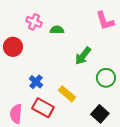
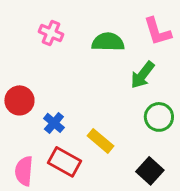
green semicircle: (57, 30) -> (108, 42), moved, size x1.5
red circle: (13, 47) -> (19, 100), moved
green arrow: (83, 56) -> (142, 75), moved

